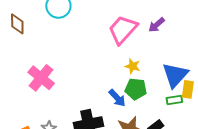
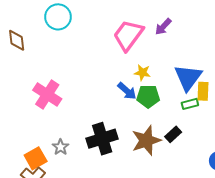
blue arrow: (117, 98) -> (127, 91), moved

